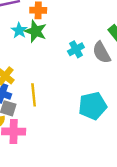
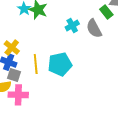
cyan pentagon: (93, 106) -> (60, 64), moved

